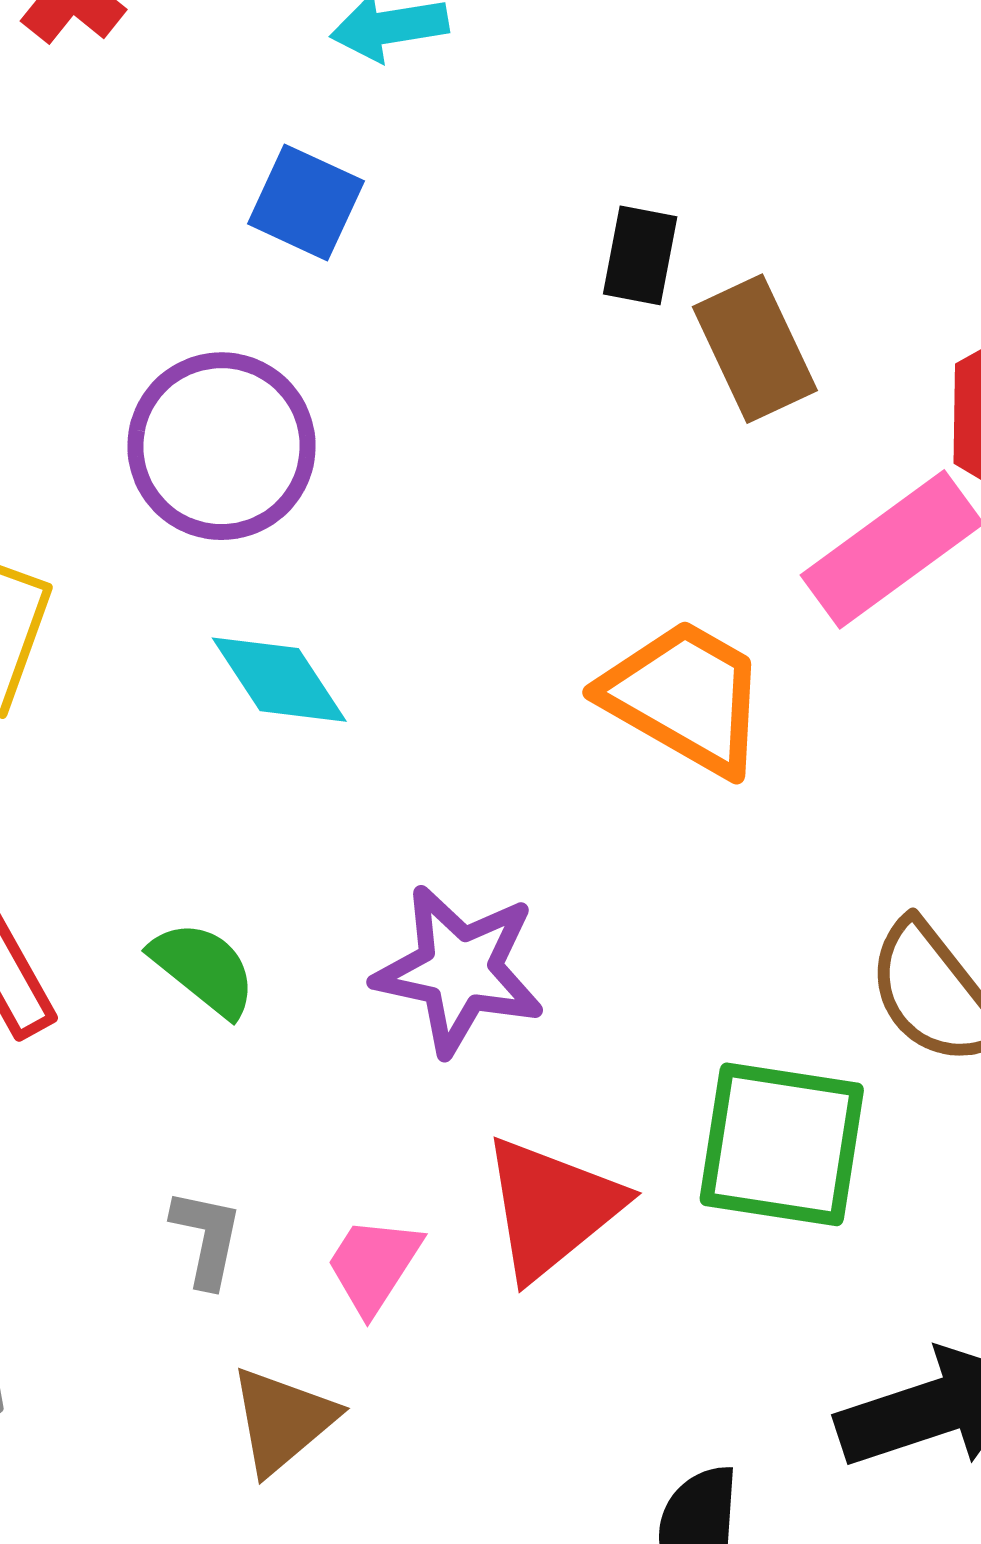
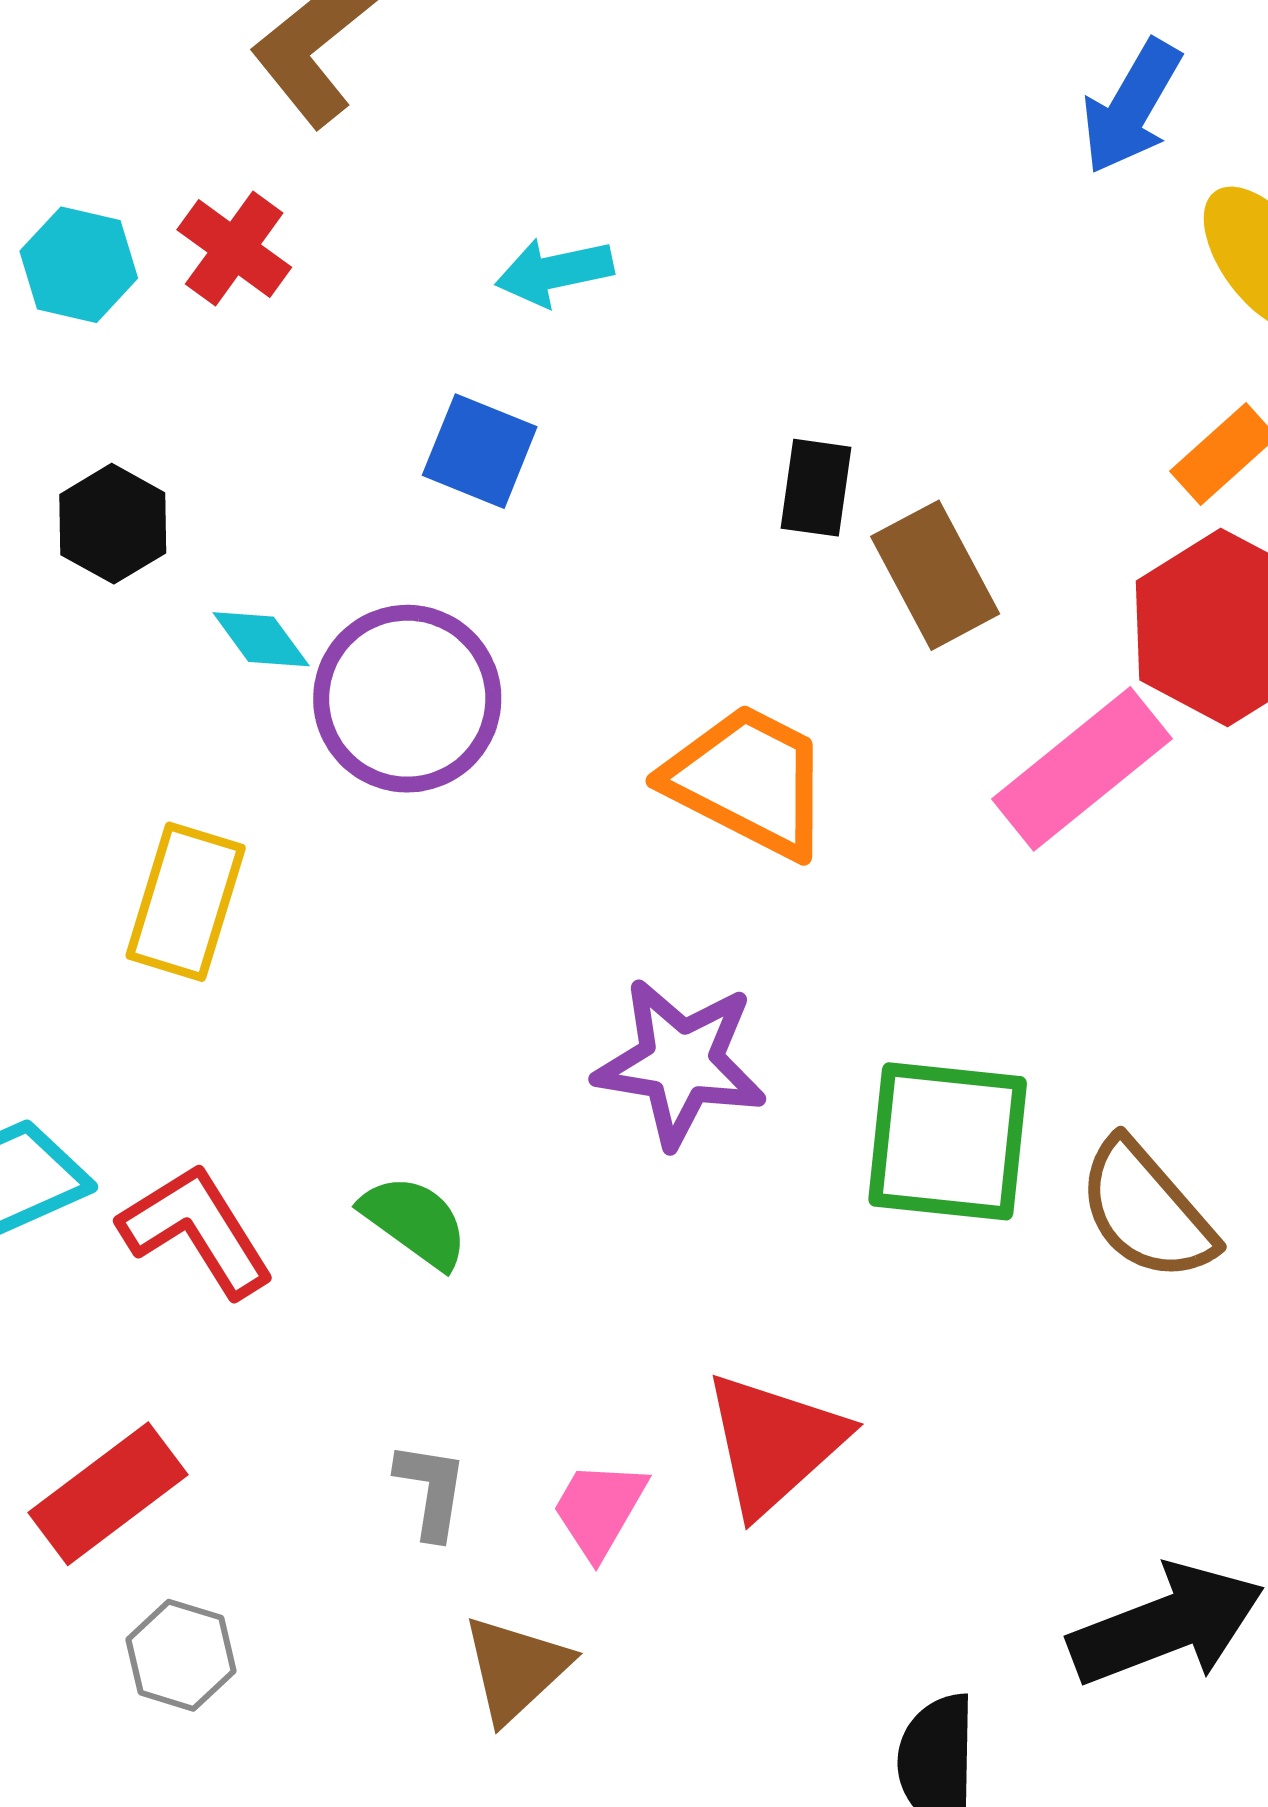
cyan diamond: (279, 680) -> (261, 639), moved, size x0.7
orange trapezoid: (685, 697) -> (748, 781), moved
purple star: (459, 970) -> (681, 1063), moved
green square: (782, 1144) -> (948, 1141), moved

